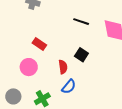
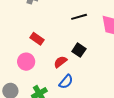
black line: (81, 22) -> (79, 17), turned -35
red semicircle: (63, 67) -> (60, 62), turned -120

